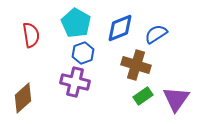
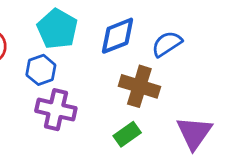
blue hexagon: (83, 53) -> (41, 70), moved
green rectangle: (143, 96) -> (127, 134), moved

